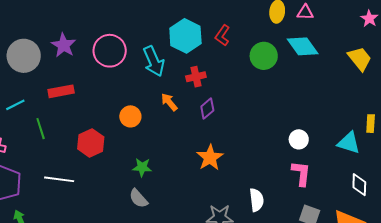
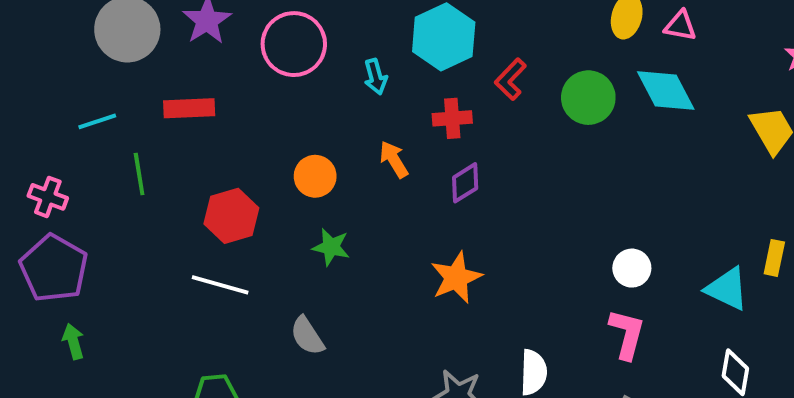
red L-shape: (222, 35) -> (510, 79), moved
cyan arrow: (154, 61) -> (376, 77), size x0.6
green star: (142, 167) -> (331, 247), moved
white line: (59, 179) -> (220, 285), moved

